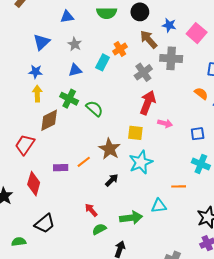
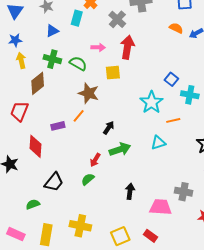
pink arrow: (165, 123) -> (98, 47), moved
yellow square: (135, 133) -> (113, 73), moved
blue square: (198, 134) -> (171, 79), moved, turned -32
brown star: (110, 149) -> (89, 93), moved
cyan star: (141, 162) -> (151, 102), moved
red arrow: (91, 210) -> (95, 160), turned -96
green arrow: (131, 218) -> (120, 149), moved
green semicircle: (99, 229) -> (88, 179), moved

